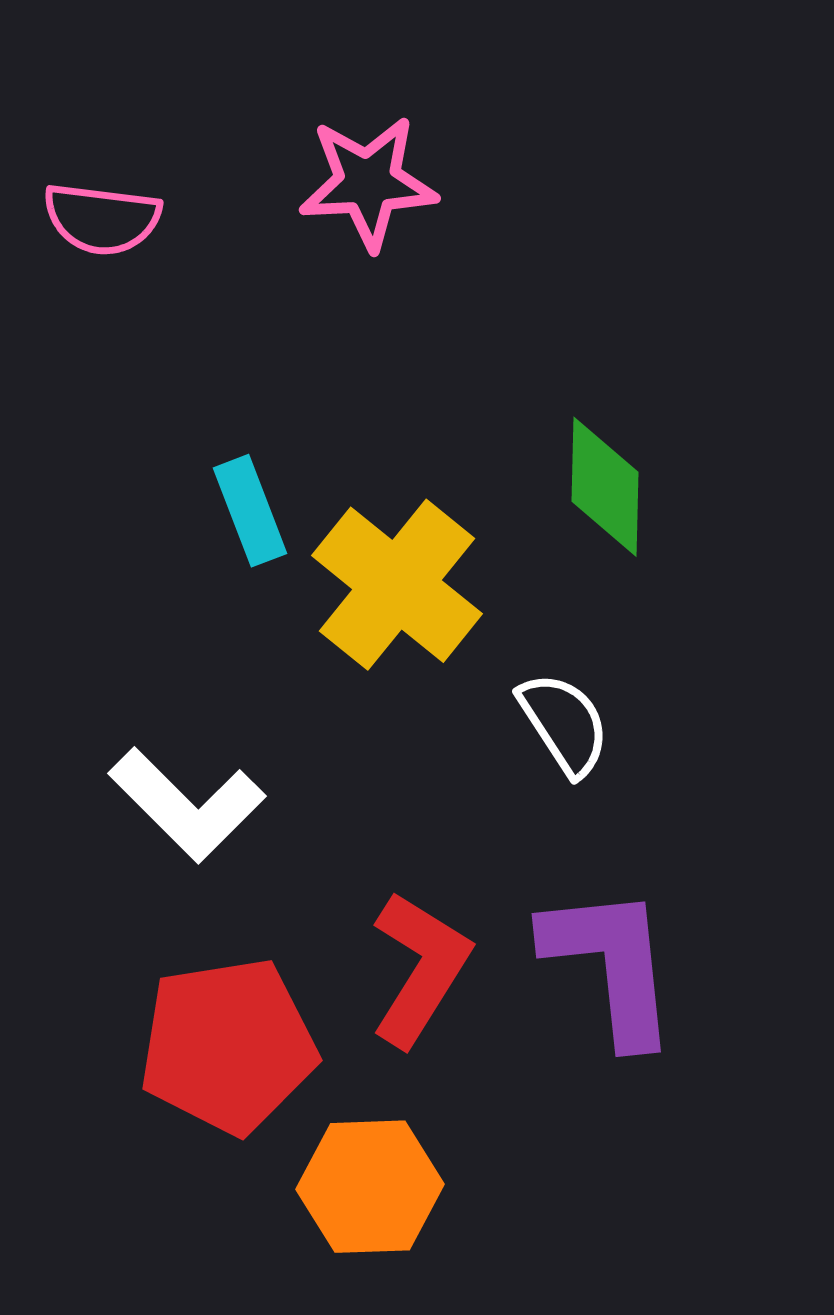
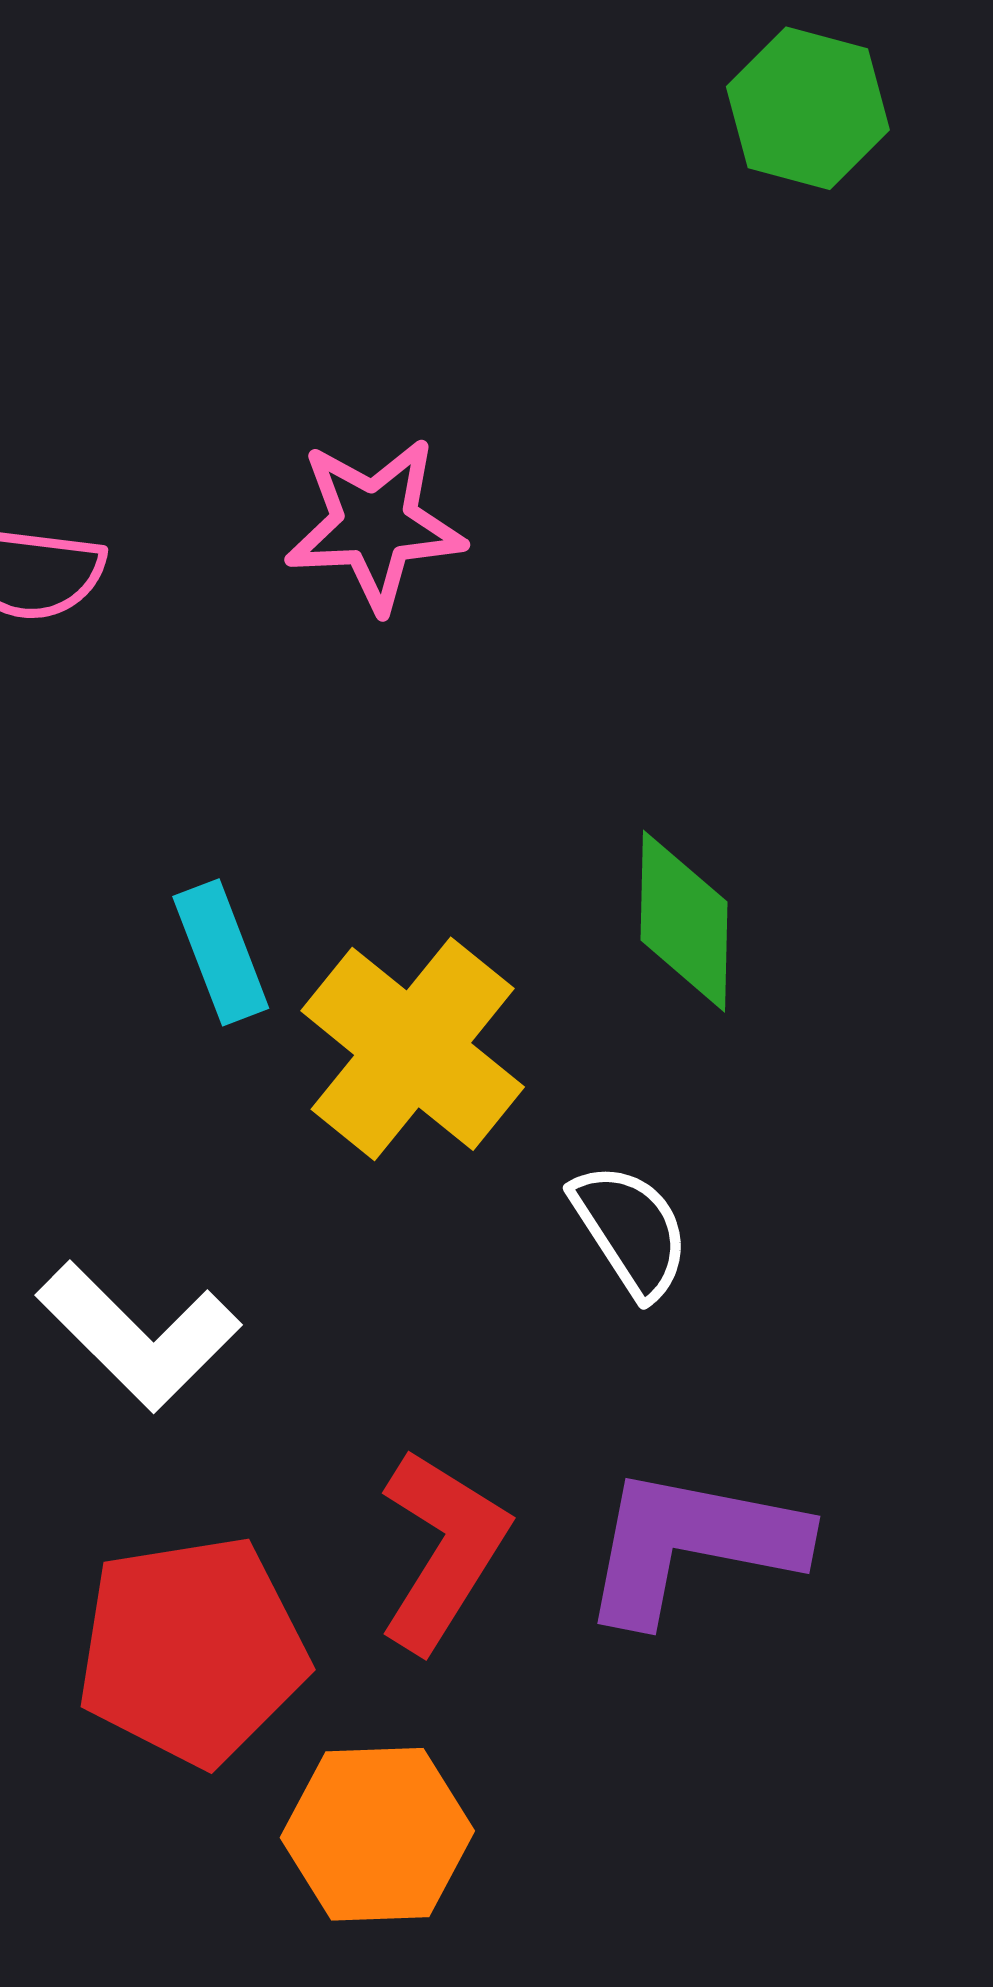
purple L-shape: (611, 965) -> (692, 1545), turned -73

